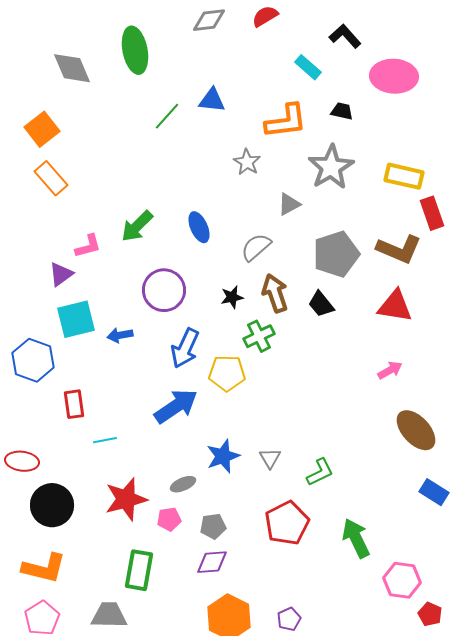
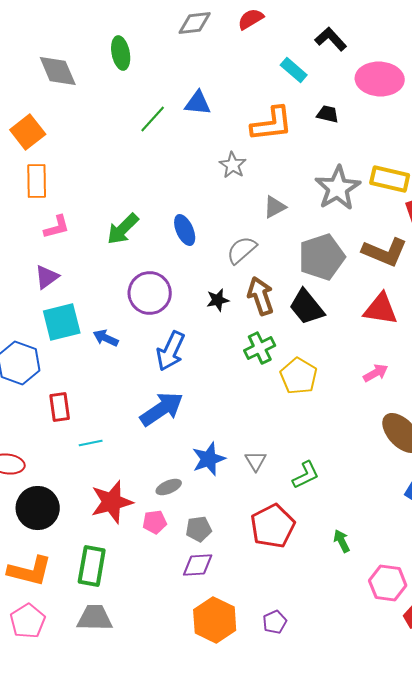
green ellipse: (135, 50) -> (121, 53), size x0.7
gray star: (331, 167) -> (338, 188), moved
orange rectangle: (51, 178) -> (37, 181), turned 40
pink L-shape: (88, 246) -> (57, 227), moved
black trapezoid: (321, 304) -> (307, 307), size x1.4
blue arrow: (120, 335) -> (106, 338), turned 35
green cross: (259, 336) -> (260, 348), moved
yellow pentagon: (227, 373) -> (299, 376), moved, turned 30
green arrow: (356, 538) -> (342, 541), size x0.6
green rectangle: (139, 570) -> (92, 566), moved

